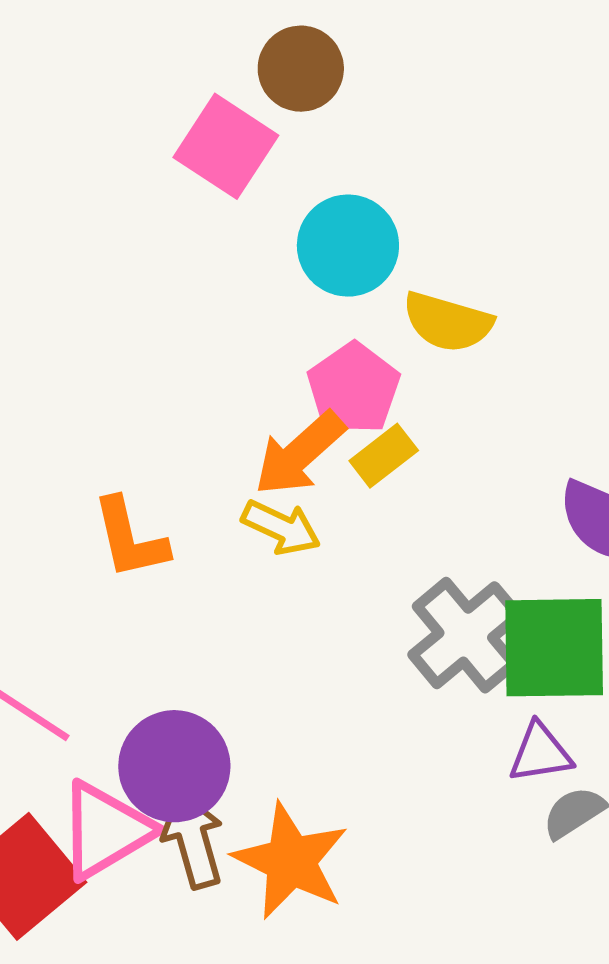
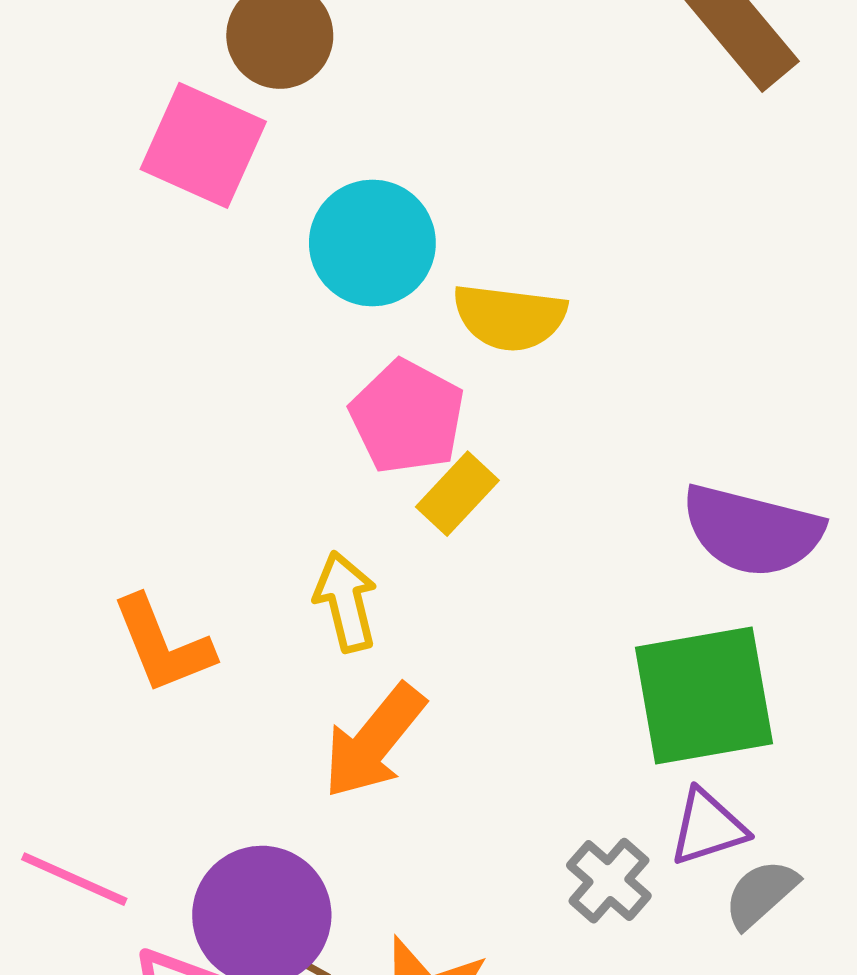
orange arrow: (300, 454) -> (374, 741), moved
yellow arrow: (281, 527) -> (346, 602), turned -120
gray cross: (466, 635) -> (609, 881), moved, size x0.6

